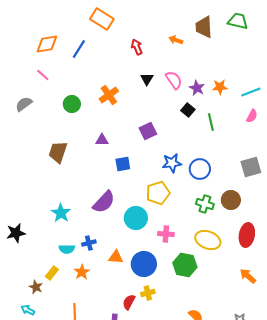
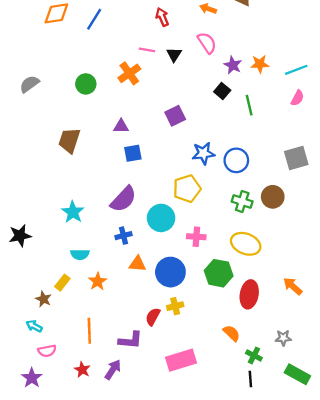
pink line: (43, 75) -> (147, 50), moved, turned -32
pink semicircle: (174, 80) -> (207, 43), moved
blue square: (123, 164) -> (133, 153), moved
red ellipse: (247, 235) -> (249, 294), moved
blue cross: (89, 243) -> (123, 236), moved

